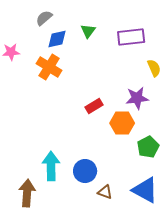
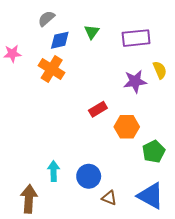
purple star: (137, 98) -> (135, 81), moved
cyan arrow: (51, 166) -> (54, 171), size x0.7

